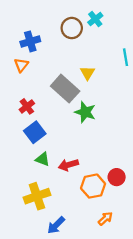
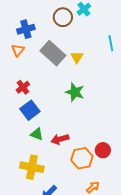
gray rectangle: (65, 89) -> (53, 53), moved
yellow cross: (37, 196) -> (32, 167), turned 30

